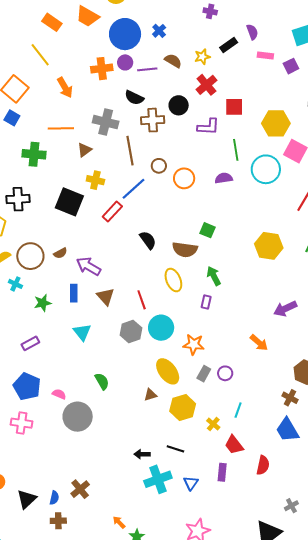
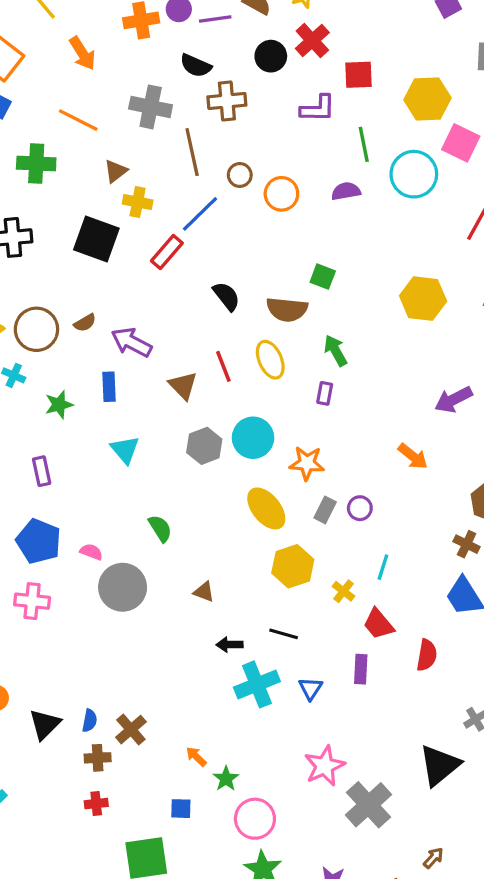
black circle: (179, 105) -> (271, 56), moved
orange line: (61, 128) -> (78, 120), turned 30
brown triangle: (85, 150) -> (116, 171), moved
brown triangle: (106, 297) -> (183, 385), moved
red line: (142, 300) -> (223, 366), moved
purple rectangle: (30, 343) -> (42, 471), turned -72
brown triangle: (150, 395) -> (204, 592), moved, turned 40
brown cross: (80, 489) -> (131, 730), moved

